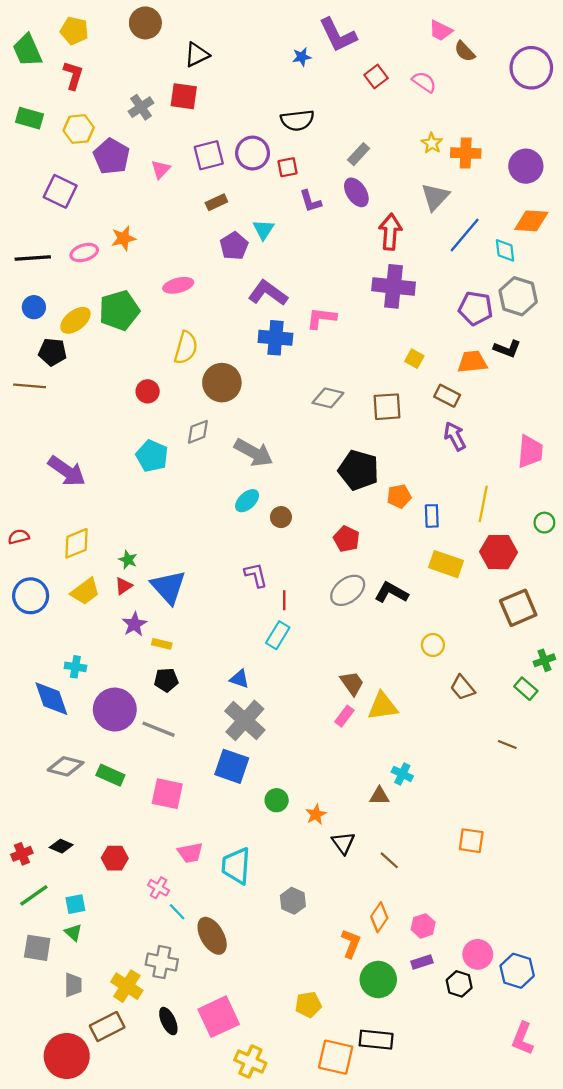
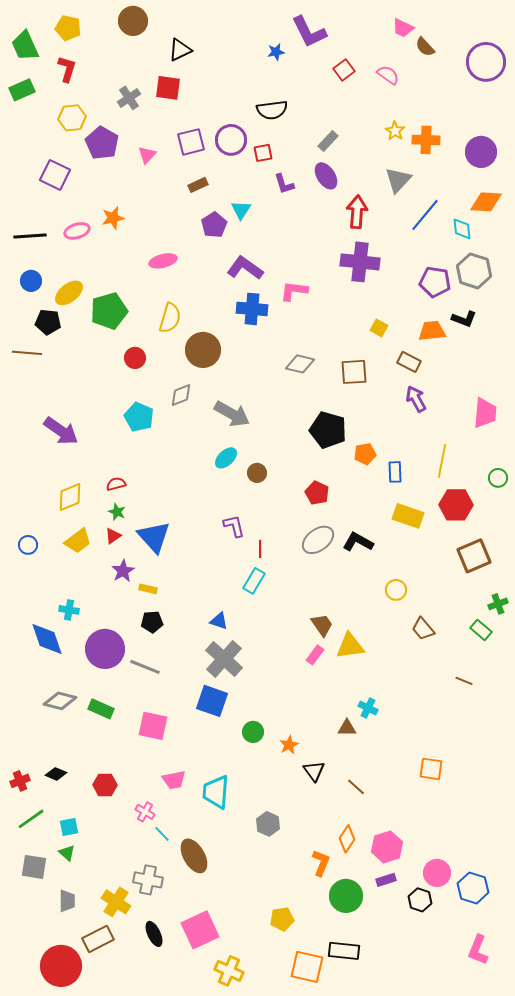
green rectangle: (30, 118) -> (22, 90), moved, turned -40
green pentagon: (119, 310) -> (109, 311), moved
red semicircle: (19, 537) -> (116, 484), moved
blue circle: (31, 596) -> (28, 545), size x0.6
pink hexagon: (423, 926) -> (387, 847), size x1.4

